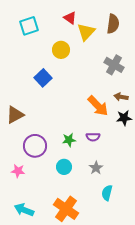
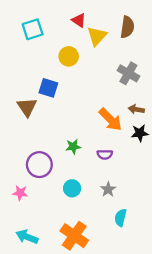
blue square: (43, 78) -> (48, 88), turned -30
brown triangle: (15, 115) -> (27, 107), moved, turned -36
green star: (69, 140) -> (73, 147), moved

